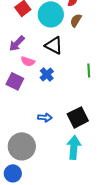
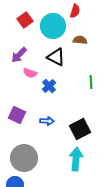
brown semicircle: (76, 20) -> (80, 40), moved, turned 64
purple square: (15, 81) -> (17, 115), moved
blue arrow: (45, 117) -> (47, 121), moved

